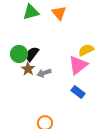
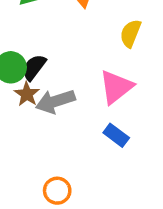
yellow semicircle: (86, 50) -> (130, 33), moved, turned -42
gray arrow: (44, 73) -> (55, 101), size x1.5

